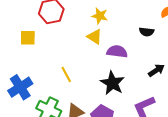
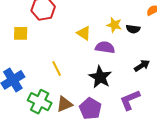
yellow star: (100, 16) -> (114, 25), moved

